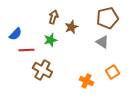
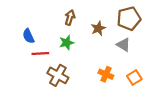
brown star: (71, 27) -> (98, 28), moved
blue semicircle: (15, 34) -> (28, 36), turned 112
orange cross: (86, 81) -> (106, 74), moved

